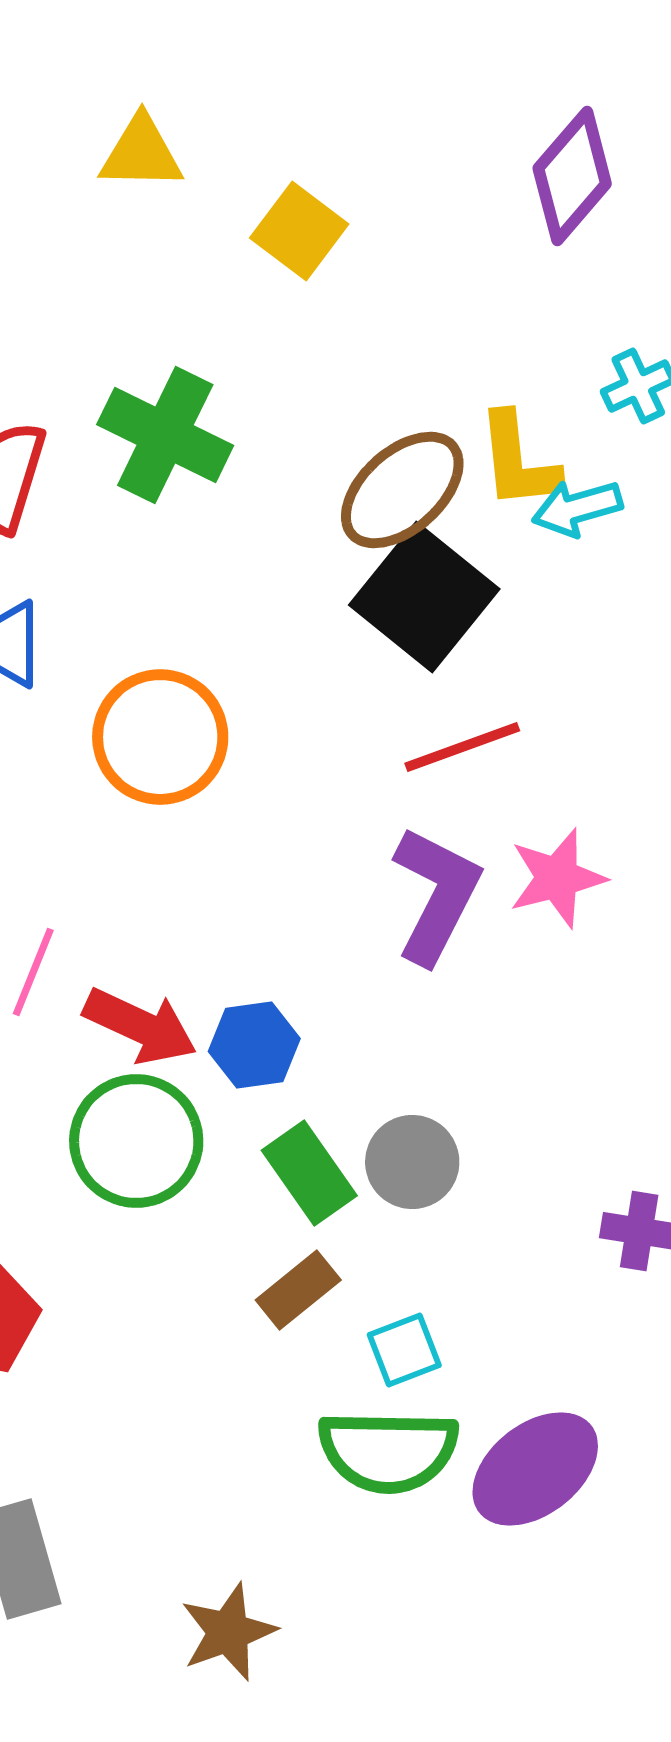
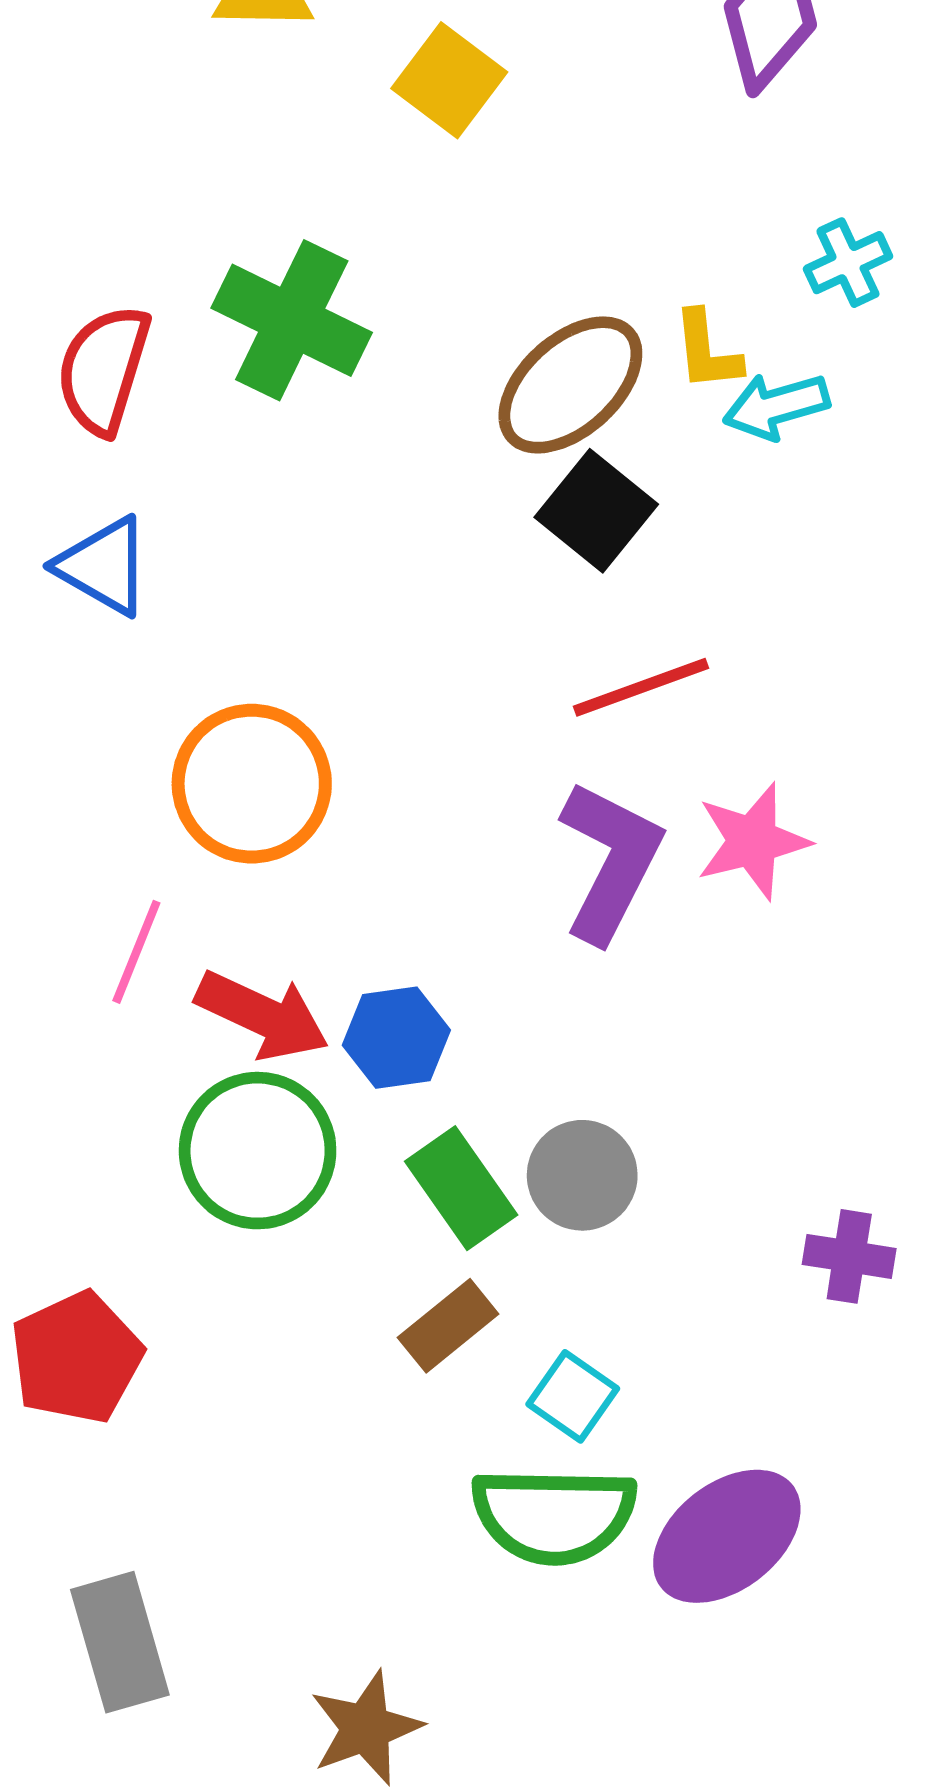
yellow L-shape: (518, 461) -> (707, 351), size x0.7
black square: (424, 597) -> (596, 511), size x0.7
orange circle: (160, 737) -> (252, 784), moved
cyan square: (404, 1350) -> (573, 1396), turned -34

